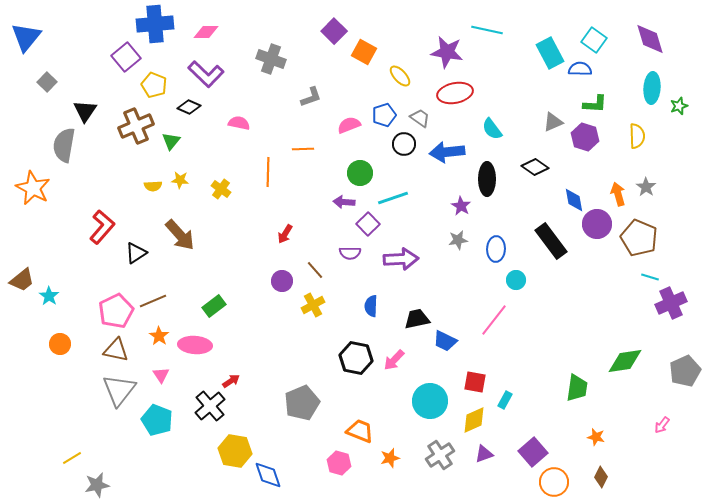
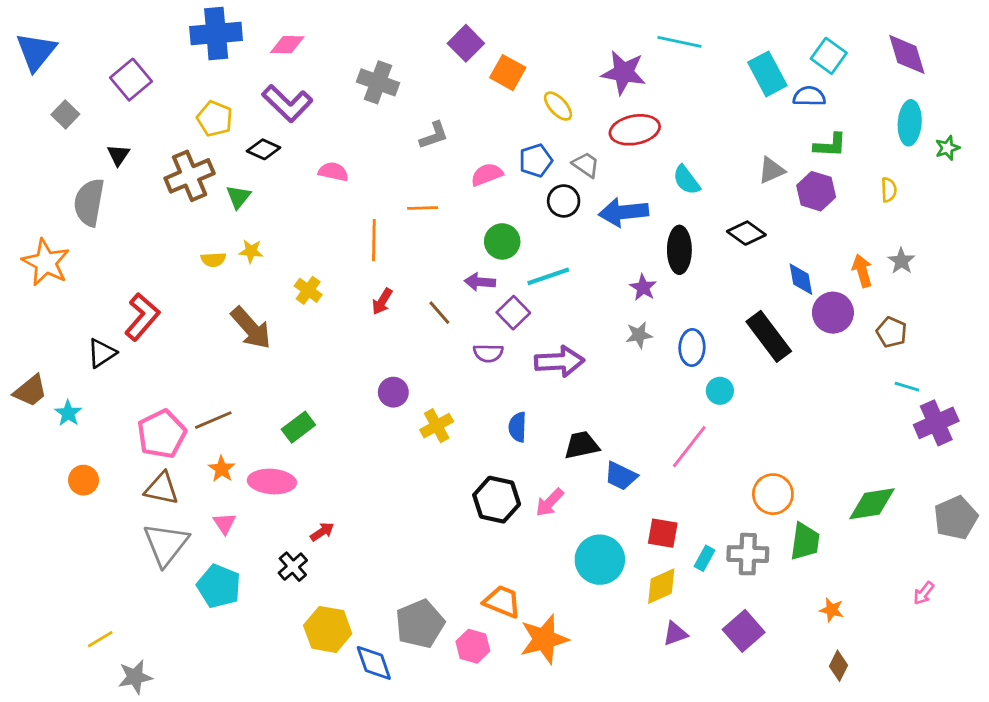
purple square: (126, 57) -> (131, 80), moved
black triangle: (85, 111) -> (118, 155), size x0.7
yellow semicircle: (637, 136) -> (889, 190), size x0.7
yellow cross: (221, 189) -> (308, 290), moved
red arrow: (285, 234) -> (382, 301), moved
brown pentagon: (639, 238) -> (892, 332), size x0.6
black triangle: (136, 253) -> (102, 353), moved
brown line: (315, 270) -> (439, 313), moved
gray pentagon: (302, 403) -> (420, 624), moved
black cross: (210, 406) -> (293, 567), size x0.7
gray cross: (440, 455) -> (748, 554), moved, turned 36
orange star: (390, 458) -> (544, 639), size x1.8
orange circle: (554, 482) -> (773, 494), moved

